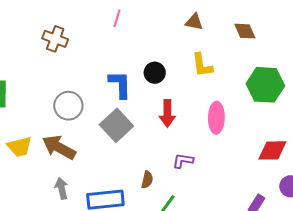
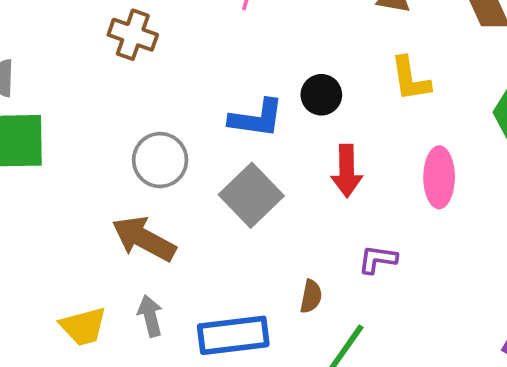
blue L-shape: (120, 84) -> (256, 118), turned 100
yellow trapezoid: (19, 147) -> (83, 326), moved

